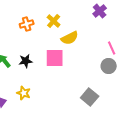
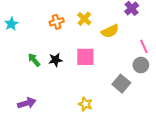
yellow semicircle: (70, 38) -> (110, 31), moved
yellow star: (24, 93) -> (85, 104), moved
gray square: (90, 97) -> (121, 84), moved

